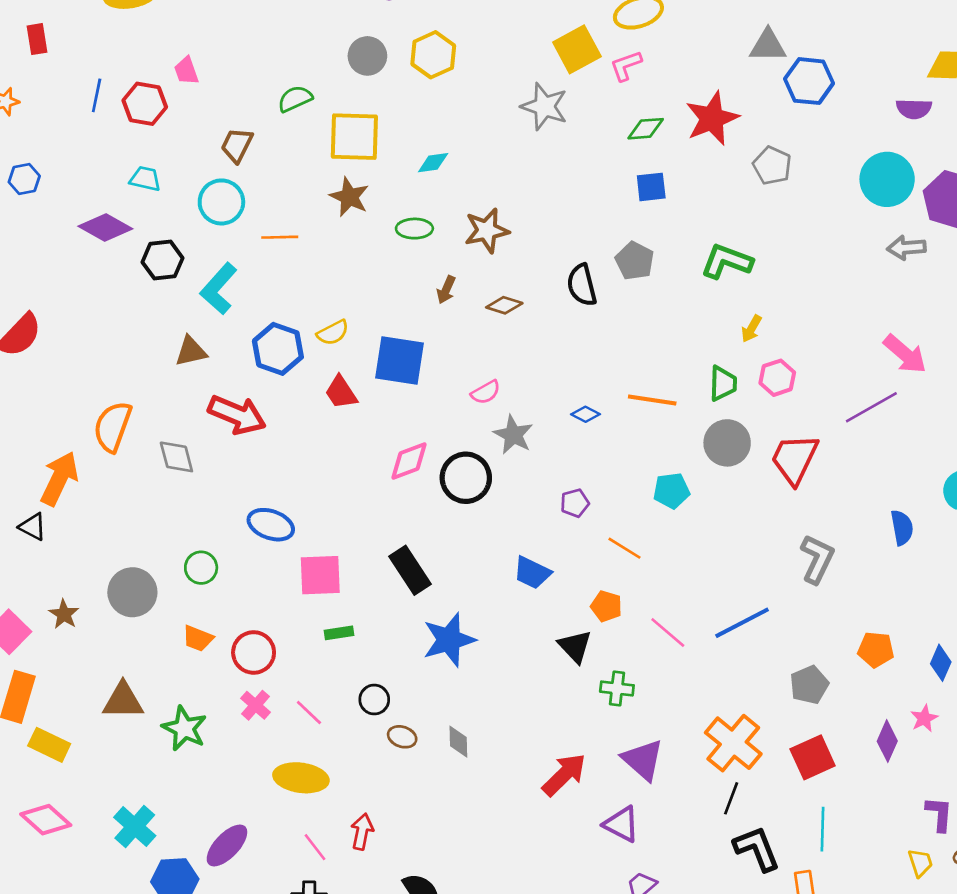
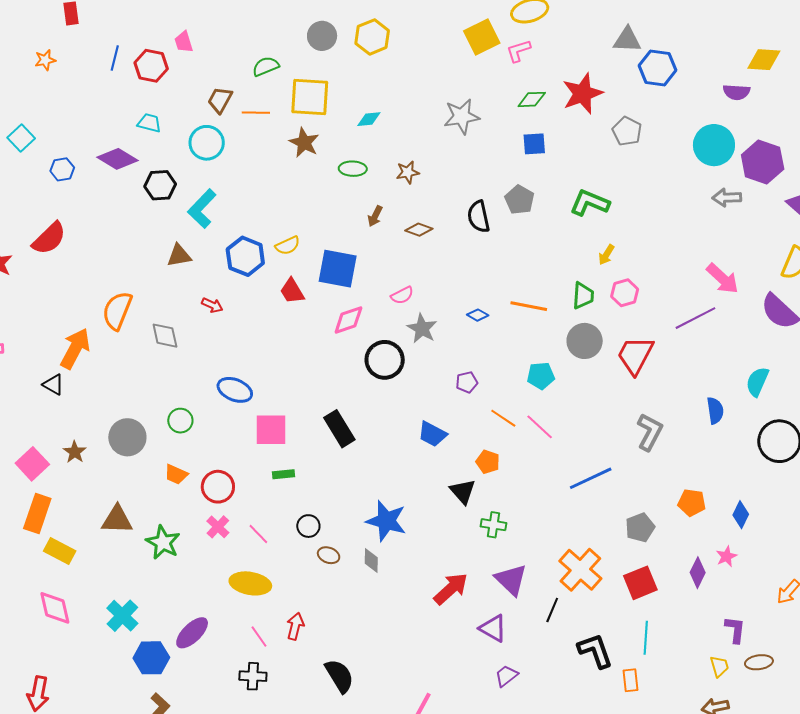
gray star: (544, 107) -> (462, 116), moved, turned -30
blue hexagon: (24, 179) -> (62, 169), moved
brown star: (487, 230) -> (408, 172), size x0.7
orange line: (280, 237) -> (256, 113), moved
red arrow: (237, 415) -> (212, 305), size x0.5
pink diamond: (409, 461) -> (348, 320), moved
pink line: (668, 633) -> (540, 427), moved
blue star: (449, 640) -> (386, 521), moved, turned 30
black line: (731, 798) -> (552, 610), moved
pink diamond: (46, 820) -> (55, 608), turned 33

